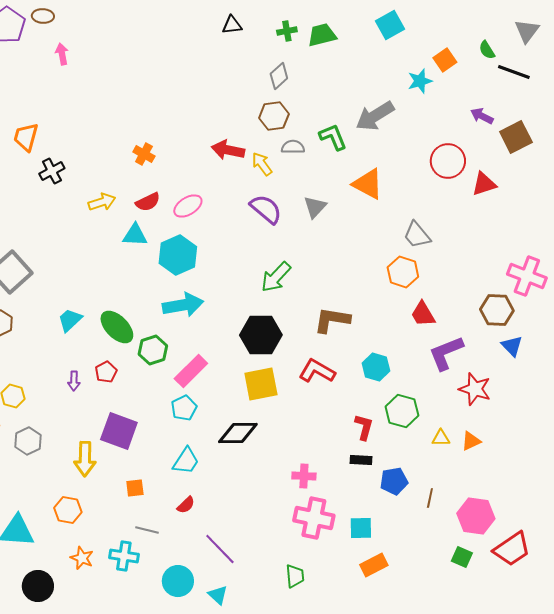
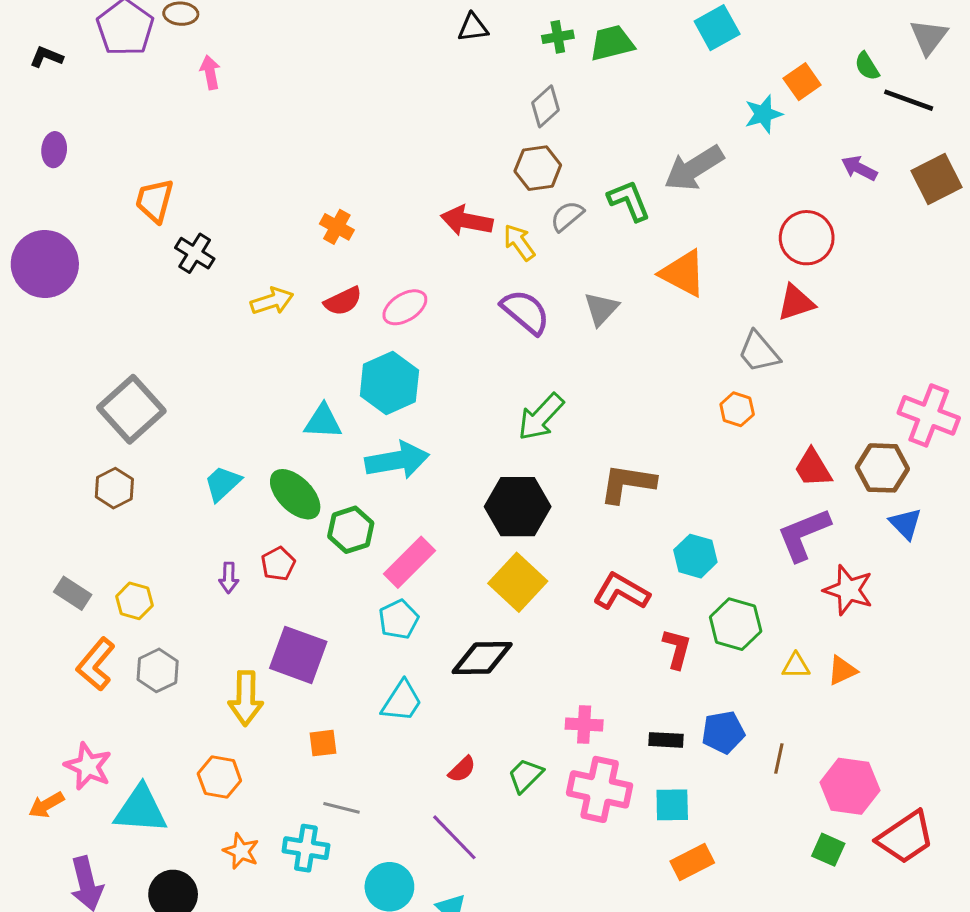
brown square: (516, 137) -> (936, 179), moved
gray semicircle: (293, 147) -> (567, 216), turned -40
black cross: (52, 171) -> (195, 253), turned -30
red triangle: (484, 184) -> (796, 303), moved
cyan triangle: (135, 235) -> (323, 422), moved
orange hexagon: (403, 272) -> (737, 409), size x0.7
red trapezoid: (423, 314) -> (813, 468), moved
red L-shape: (317, 371) -> (621, 592), moved
yellow square: (261, 384) -> (518, 582), turned -36
black rectangle: (361, 460) -> (666, 740), moved
red semicircle: (186, 505) -> (462, 769), moved
green trapezoid: (295, 576) -> (525, 775), moved, turned -130

